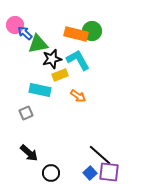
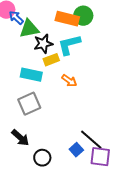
cyan L-shape: (78, 60) -> (69, 45), turned -75
gray square: (26, 113) -> (29, 104), moved, size x1.6
blue square: (90, 173) -> (76, 150), moved

